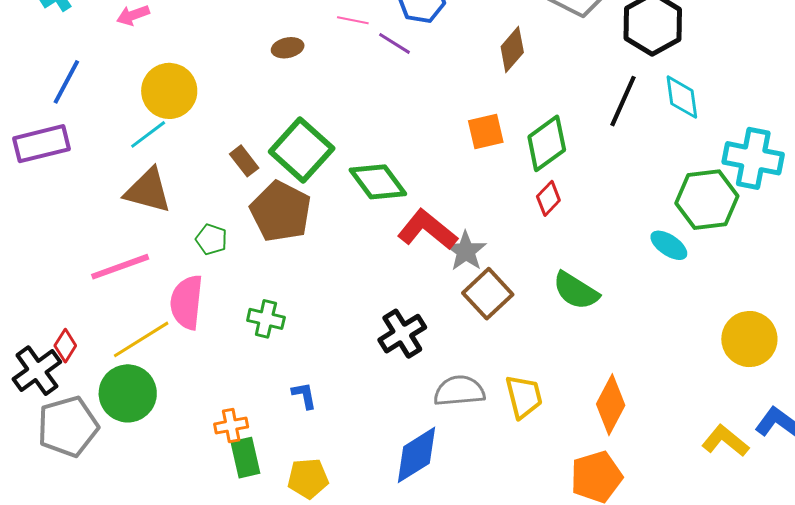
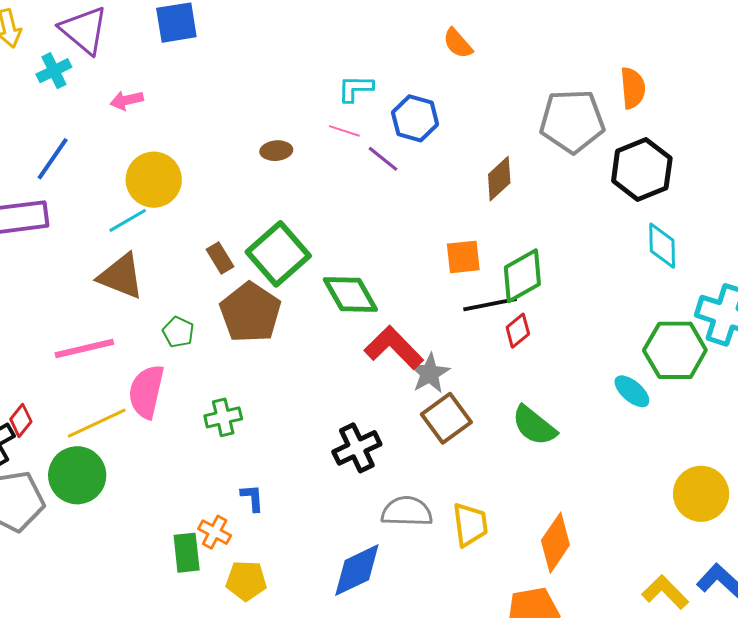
black line: (623, 101) -> (490, 304), moved, turned 48
green cross: (266, 319) -> (223, 417), turned -33
orange cross: (231, 425) -> (215, 532), moved, turned 32

